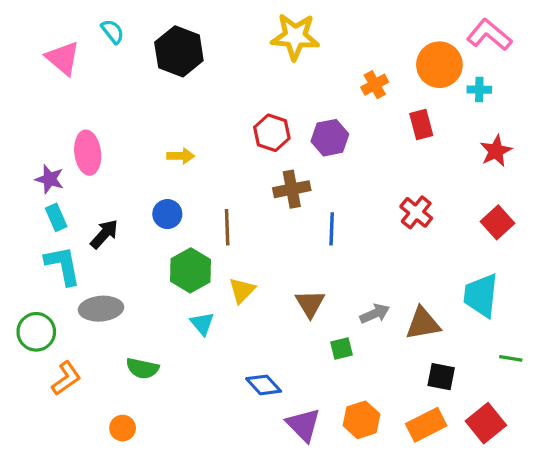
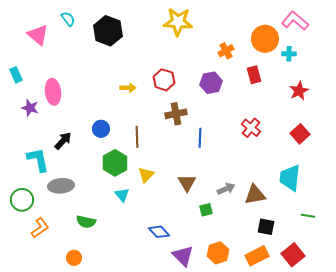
purple hexagon: (330, 138) -> (211, 83), moved
yellow arrow: (181, 156) -> (128, 88), moved
cyan rectangle: (56, 217) -> (16, 75), moved

